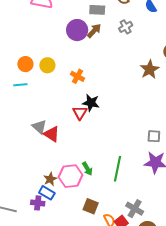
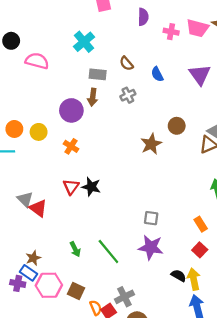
purple circle: (77, 30) -> (71, 110), moved
brown arrow: (94, 31) -> (93, 97), turned 140
black star: (91, 103) -> (91, 187), moved
green line: (118, 169) -> (108, 251), turned -55
pink hexagon: (71, 176) -> (49, 285), moved
gray cross: (135, 209) -> (124, 297), turned 30

